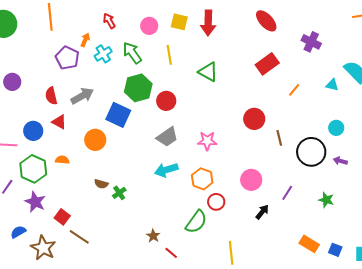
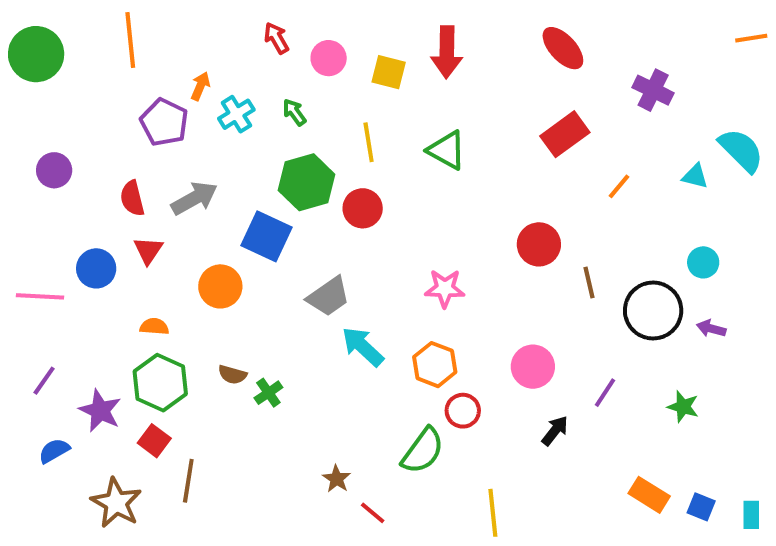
red arrow: (109, 21) -> (276, 38), moved
yellow square: (179, 22) -> (389, 72), moved
green arrow: (132, 53) -> (294, 112), size x0.6
yellow line: (169, 55) -> (369, 142), moved
red triangle: (59, 122) -> (148, 250), turned 35
gray trapezoid: (167, 137) -> (329, 296), moved
green hexagon: (33, 169) -> (160, 383), moved
cyan arrow: (166, 170) -> (363, 347), turned 60
blue semicircle: (18, 232) -> (54, 451), moved
brown line: (79, 237) -> (188, 481), turned 65

